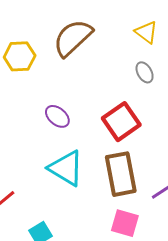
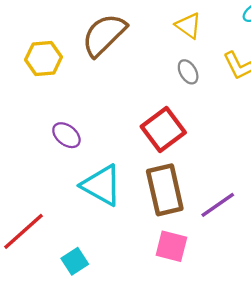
purple ellipse: (57, 116) -> (66, 135), moved

